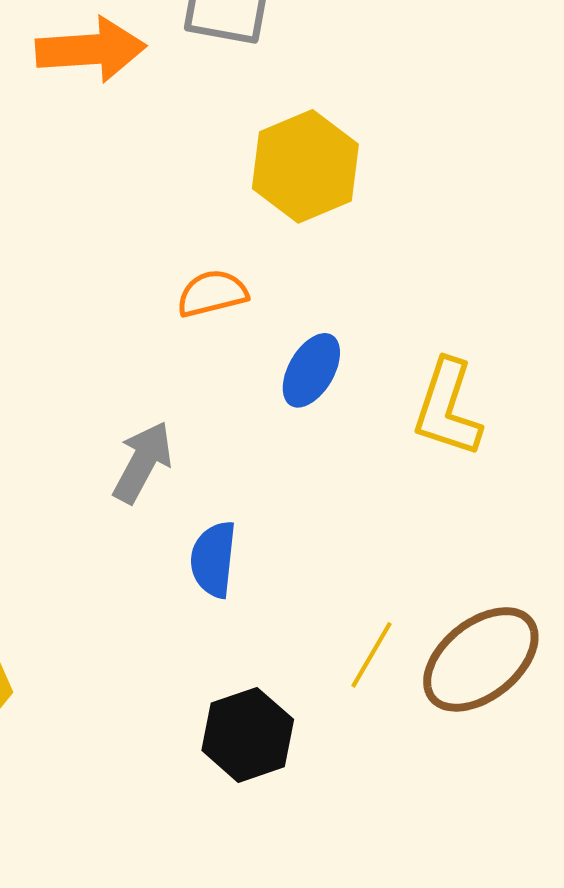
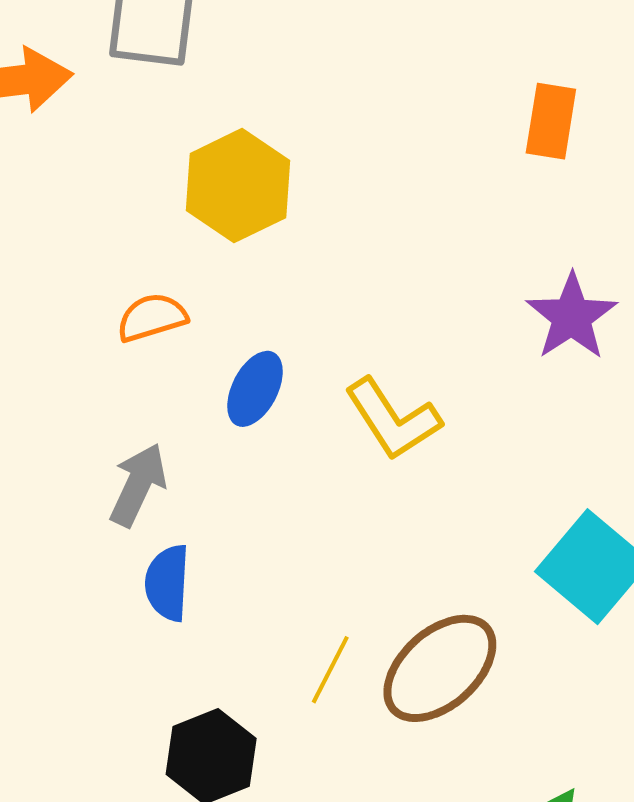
yellow L-shape: (447, 408) -> (393, 419), turned -48
gray arrow: (143, 462) -> (138, 485), moved

